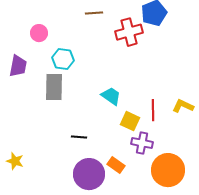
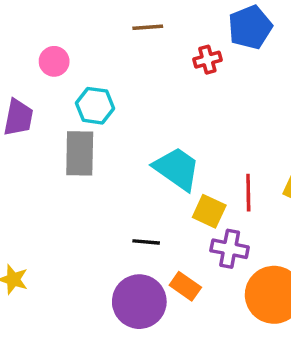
red cross: (129, 32) -> (207, 60), size x0.6
cyan trapezoid: (111, 96) -> (177, 169), size x1.4
black line: (79, 137) -> (146, 242), moved

